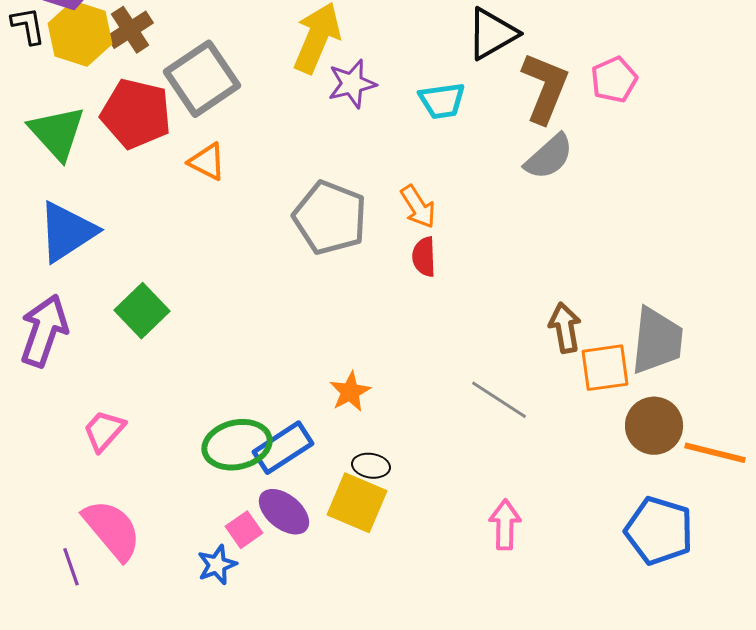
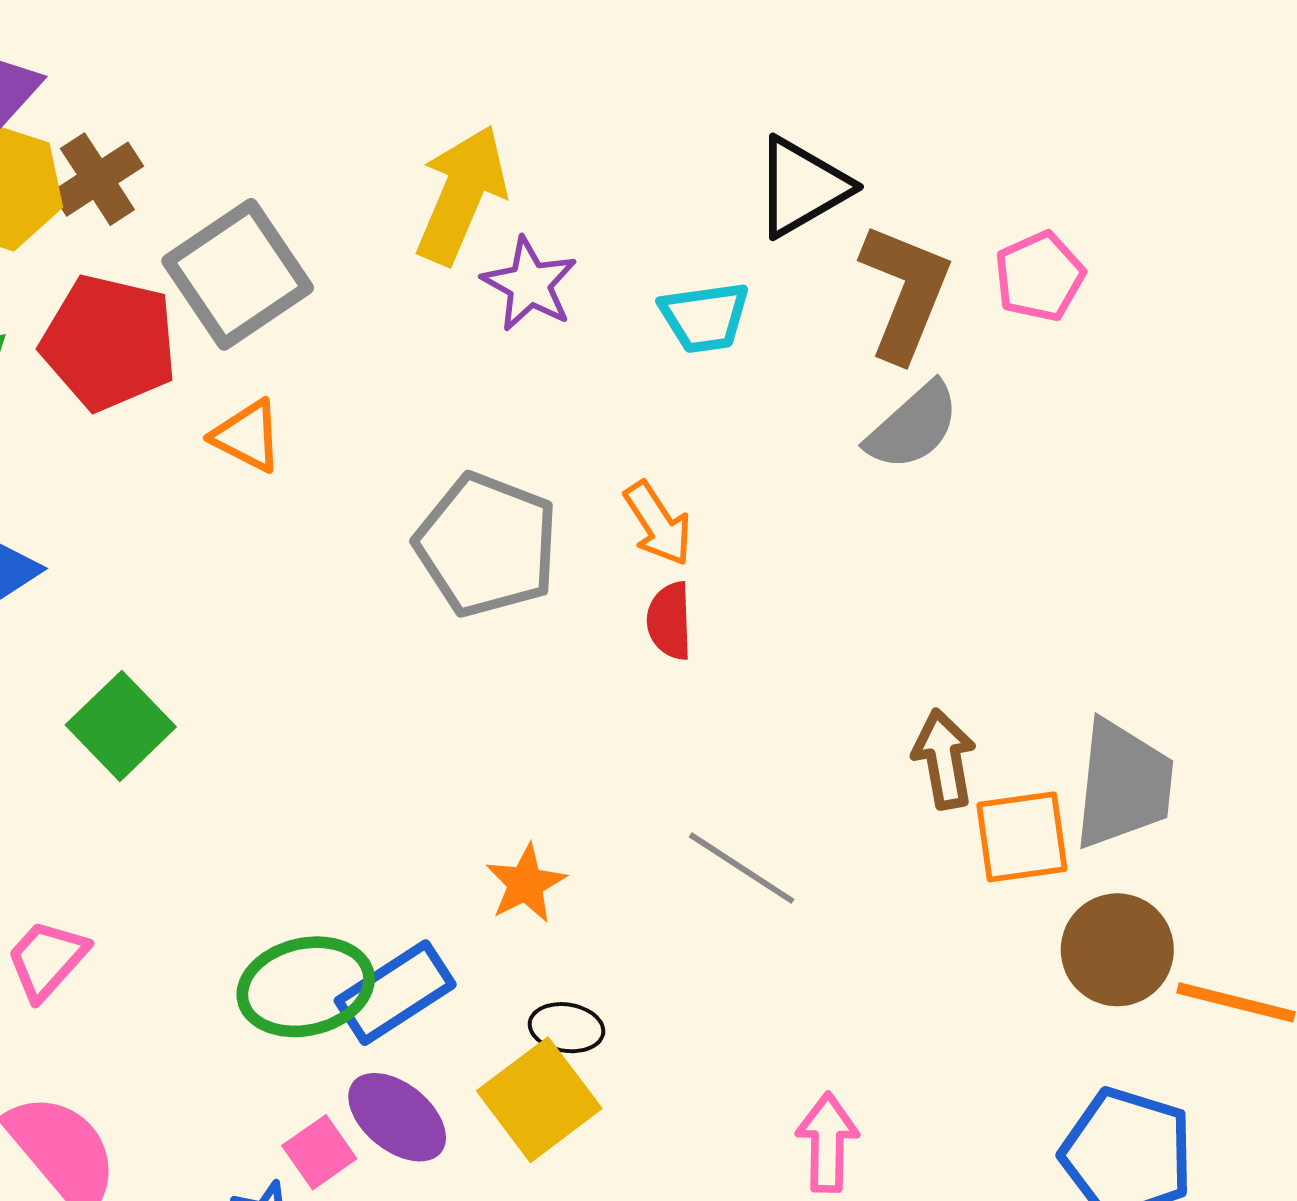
purple star: (352, 84) -> (530, 284), turned -30
gray line: (499, 400) -> (742, 868), moved
yellow square: (357, 503) -> (539, 1100), turned 30

